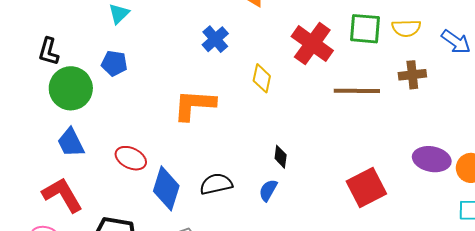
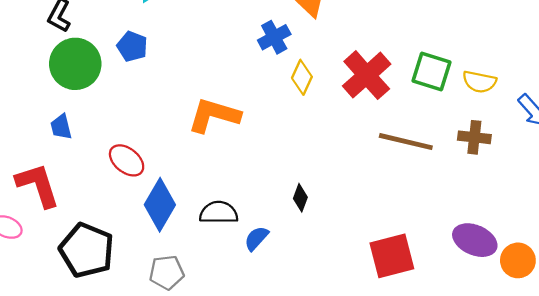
blue cross: (215, 39) -> (274, 37), moved
yellow diamond: (262, 78) -> (302, 77), moved
blue trapezoid: (71, 143) -> (61, 127), size x0.7
blue semicircle: (268, 190) -> (256, 238), moved

